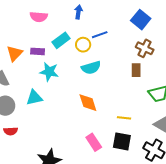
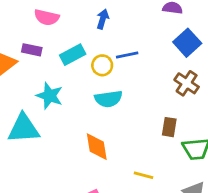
purple rectangle: (38, 51) -> (32, 50), moved
brown rectangle: (136, 70) -> (169, 127), moved
cyan triangle: (34, 98) -> (24, 128), size x1.4

